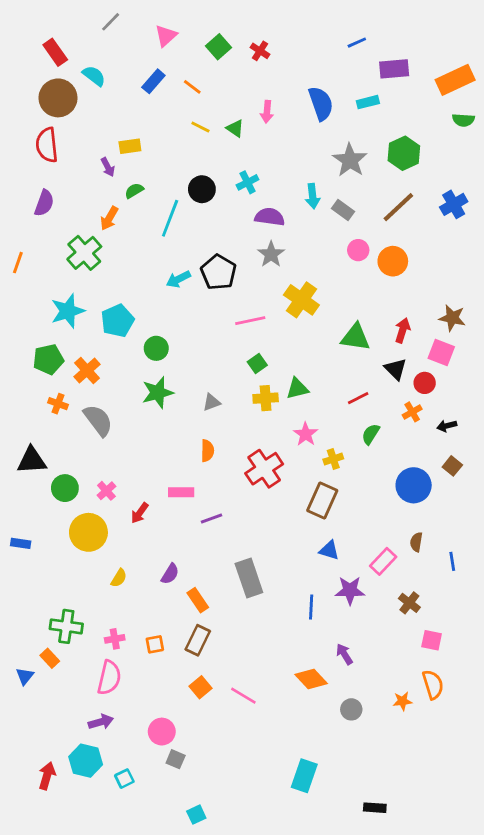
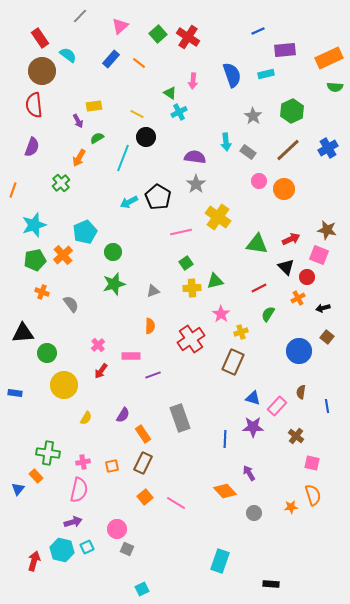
red cross: (260, 51) -> (188, 37), size x1.6
yellow line: (200, 127) -> (137, 114), moved
gray star: (350, 160) -> (253, 116), size x0.7
cyan cross: (248, 182) -> (179, 112), moved
green cross: (84, 253) -> (61, 183), size x0.7
cyan star: (68, 311) -> (34, 225), moved
red arrow: (402, 330) -> (291, 239), turned 48
orange cross: (87, 370) -> (63, 255), moved
gray semicircle: (98, 420) -> (71, 304), size x0.7
pink cross: (106, 491) -> (98, 345), moved
blue triangle: (329, 550) -> (253, 398), moved
cyan square: (124, 779) -> (87, 547), moved

